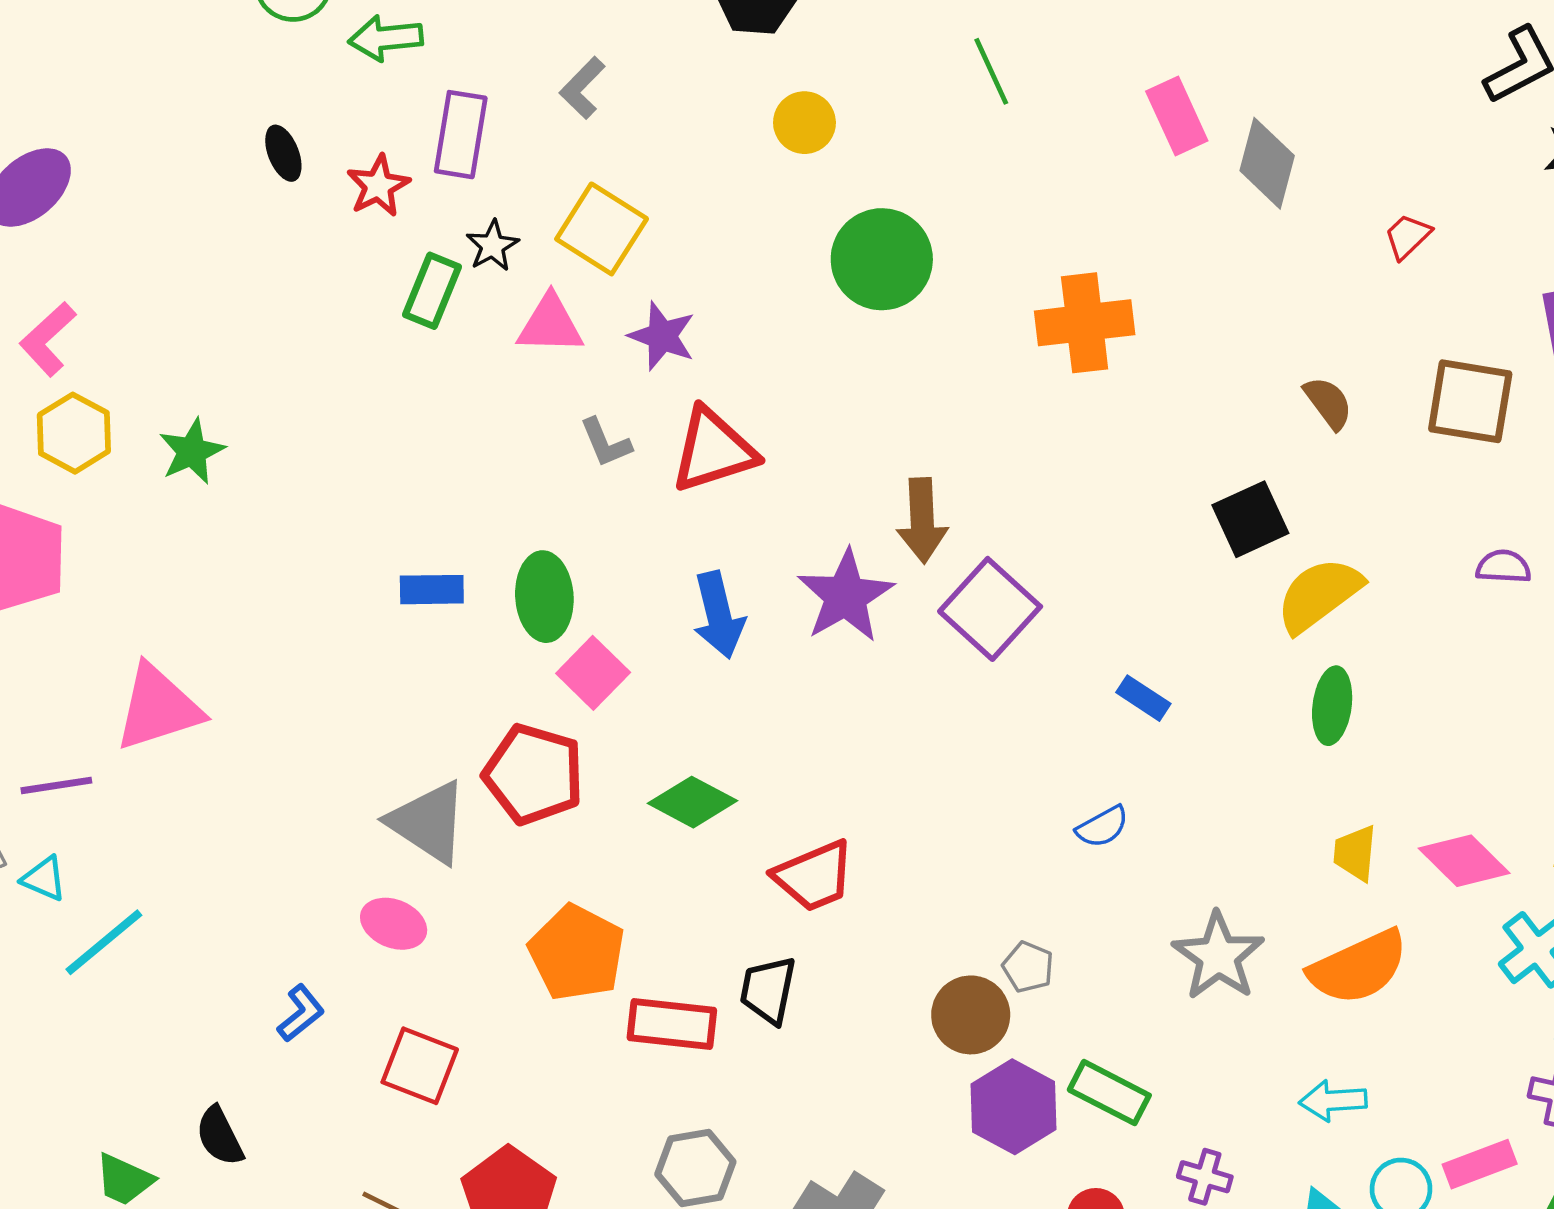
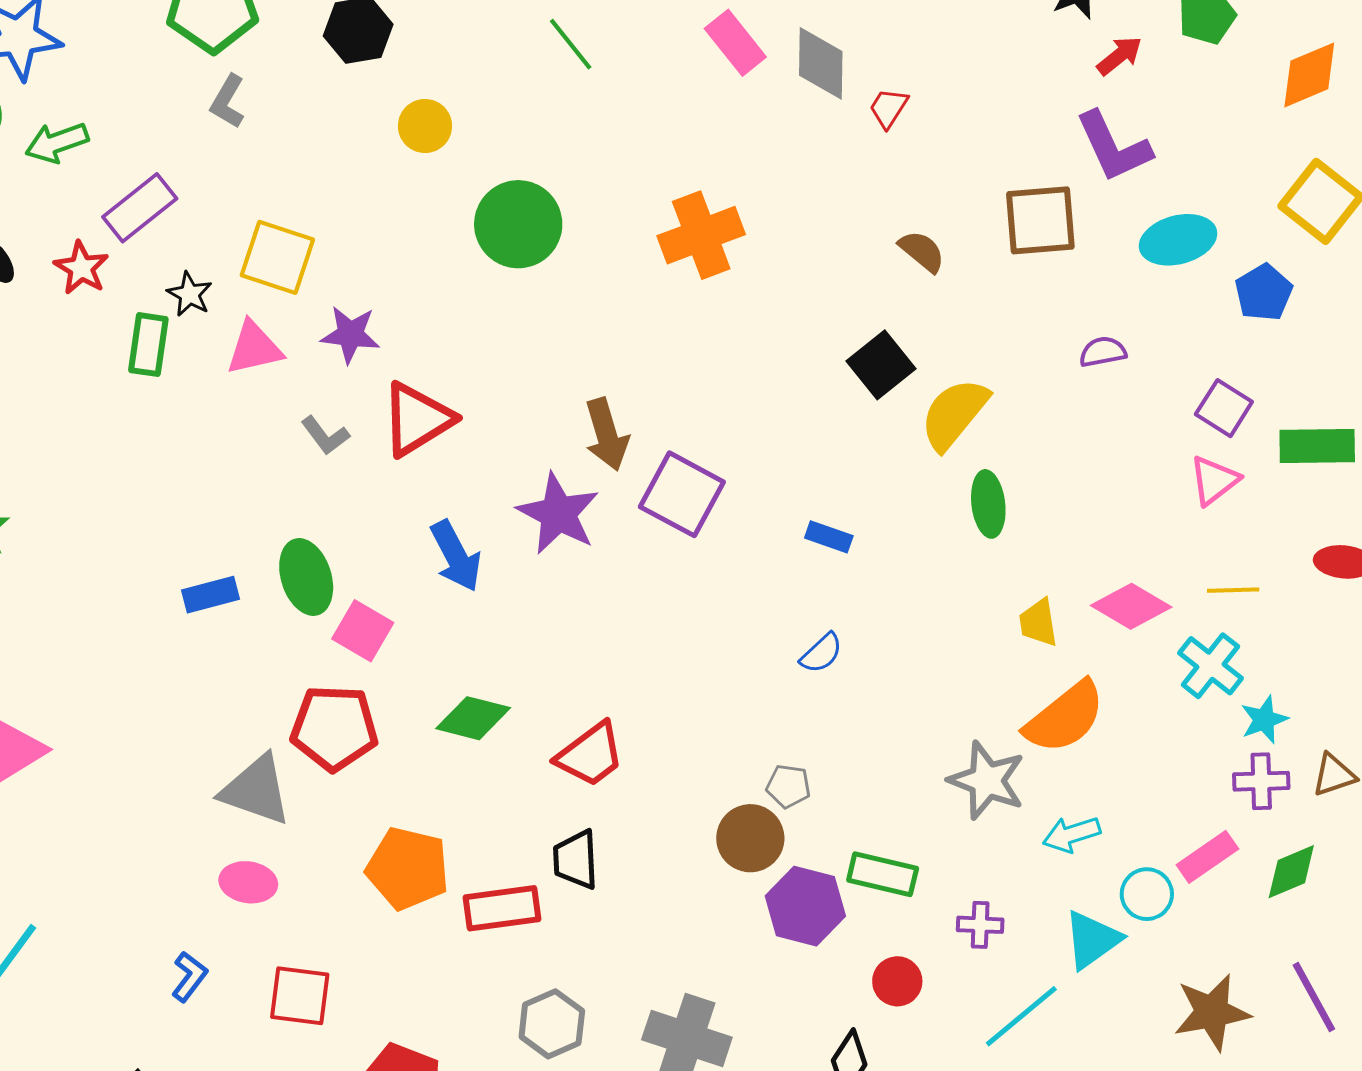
gray L-shape: (582, 88) -> (228, 101), moved
purple rectangle: (461, 135) -> (140, 208), turned 56
red trapezoid: (1408, 236) -> (888, 108), moved
gray star: (1218, 956) -> (987, 780), moved

